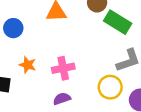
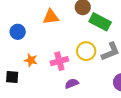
yellow circle: (110, 87) -> (86, 51), moved
purple semicircle: (62, 99) -> (72, 84), moved

